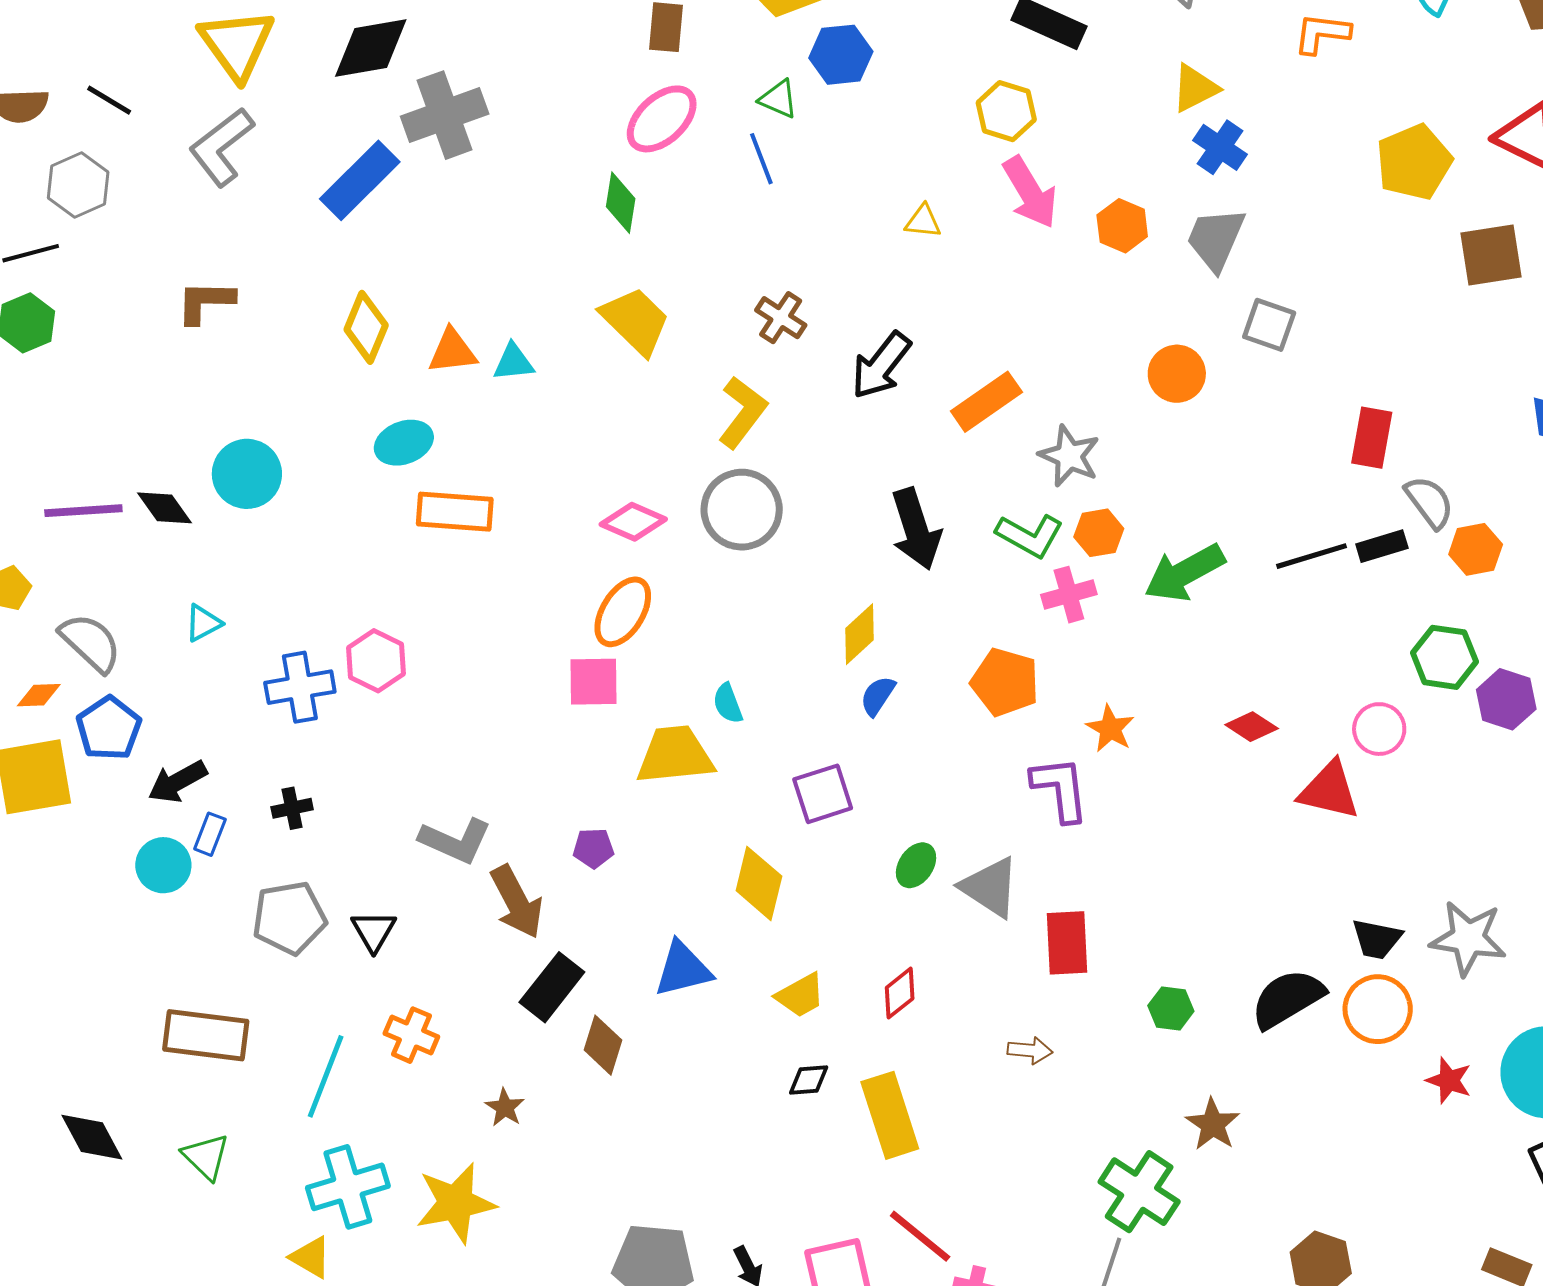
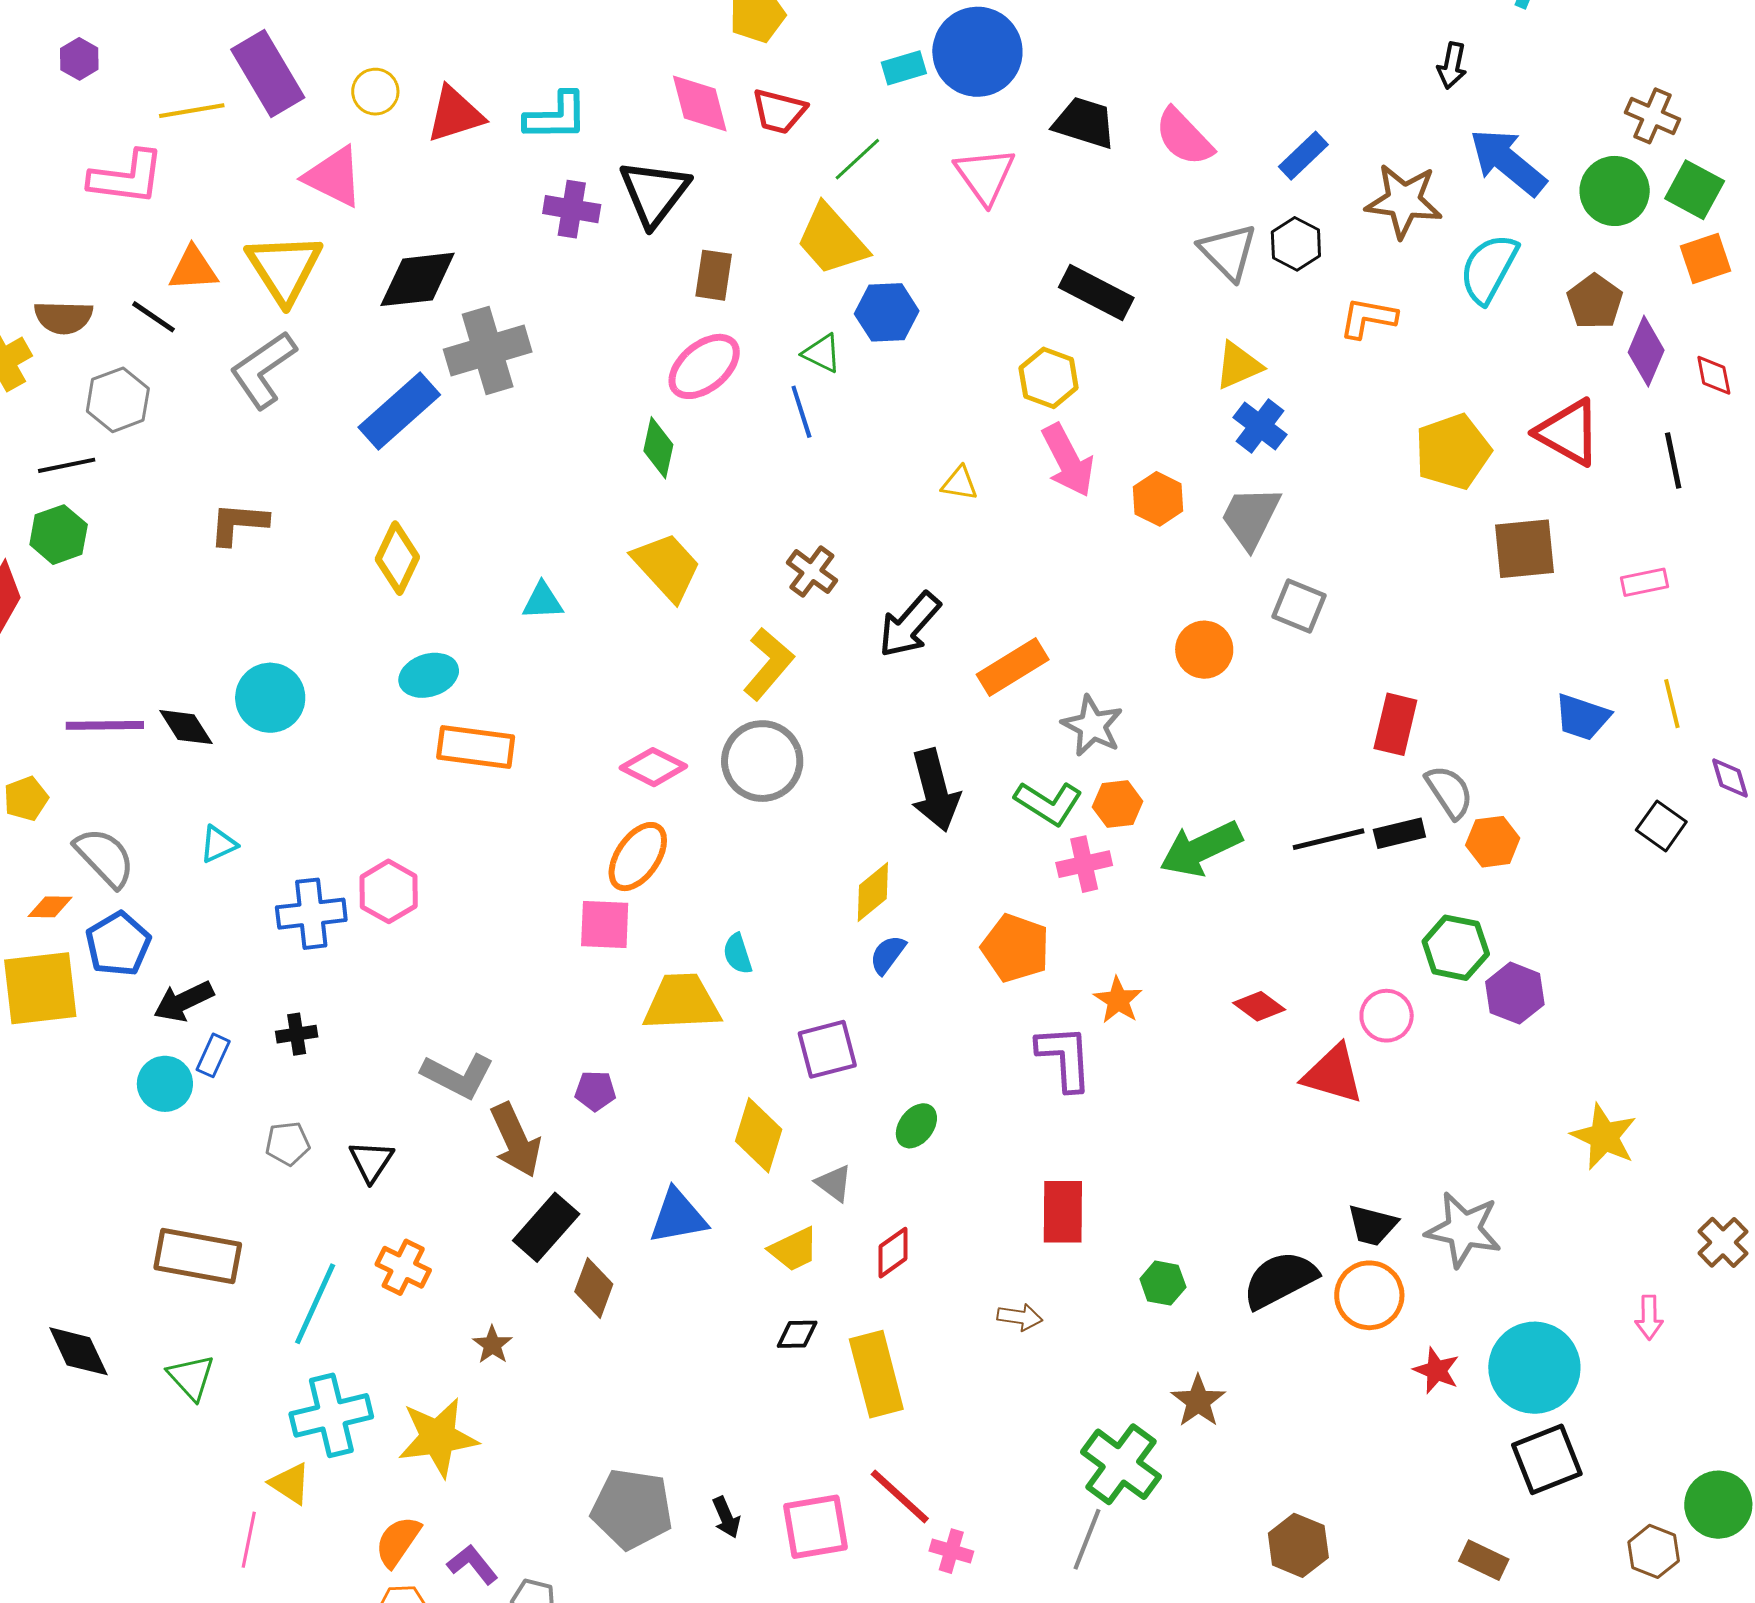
orange triangle: (452, 351) -> (193, 269), moved
gray triangle: (990, 887) -> (834, 1183), moved, size x0.6
gray pentagon: (289, 918) -> (288, 1143), size x0.6

